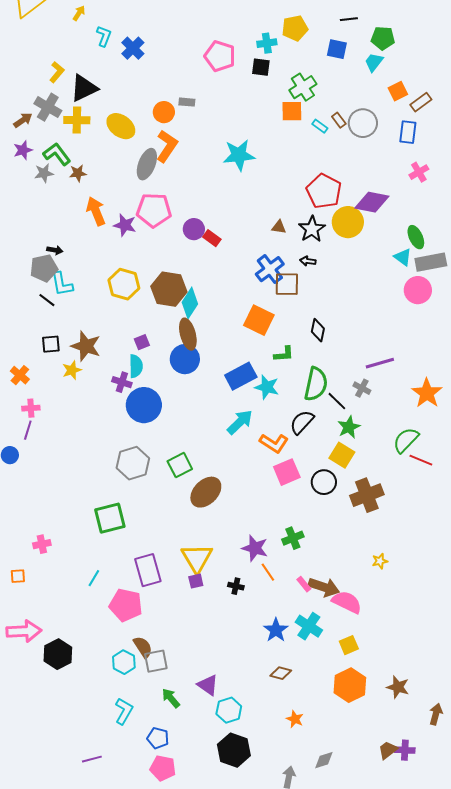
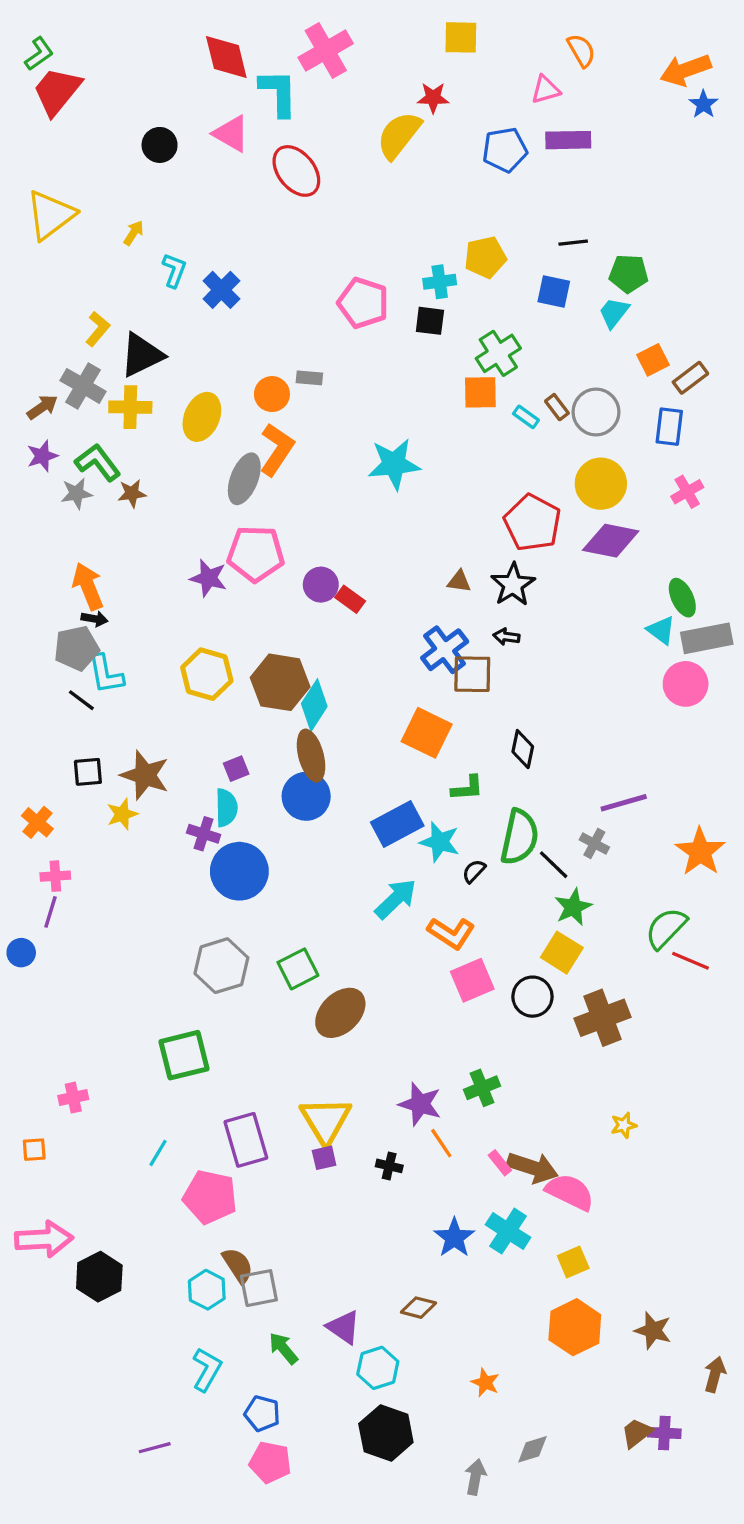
yellow ellipse: (121, 126) -> (202, 417), turned 76
orange arrow: (96, 211) -> (88, 586), moved
yellow circle: (348, 222) -> (601, 484), moved
black semicircle: (302, 422) -> (474, 871), moved, size x0.6
brown diamond: (281, 673) -> (418, 1308), moved

